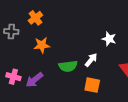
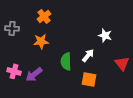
orange cross: (35, 18) -> (44, 16), moved
green semicircle: (68, 66) -> (66, 61), turned 96

